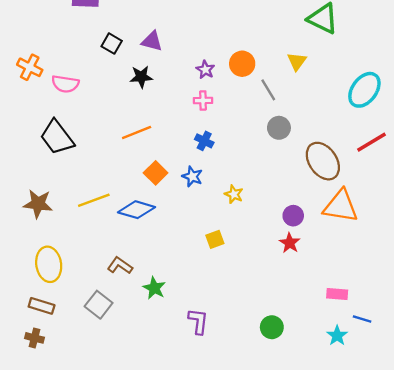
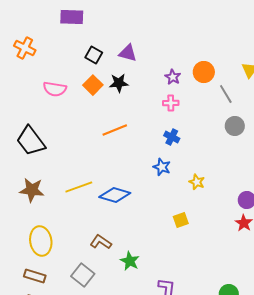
orange cross: (30, 67) -> (25, 48), moved
black trapezoid: (57, 137) -> (31, 141), moved
orange square: (156, 173) -> (93, 85), moved

